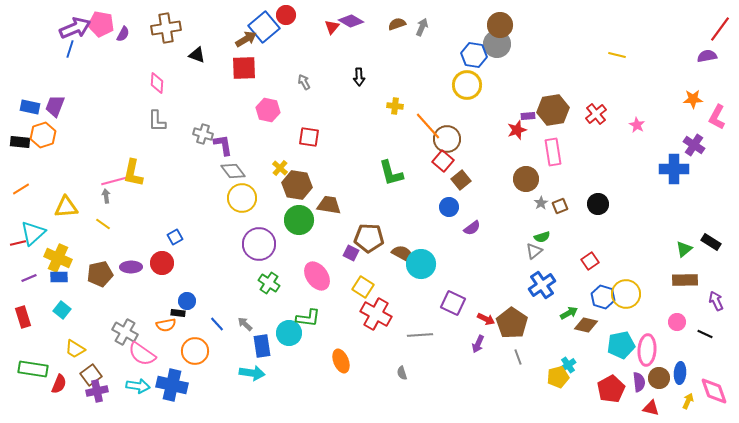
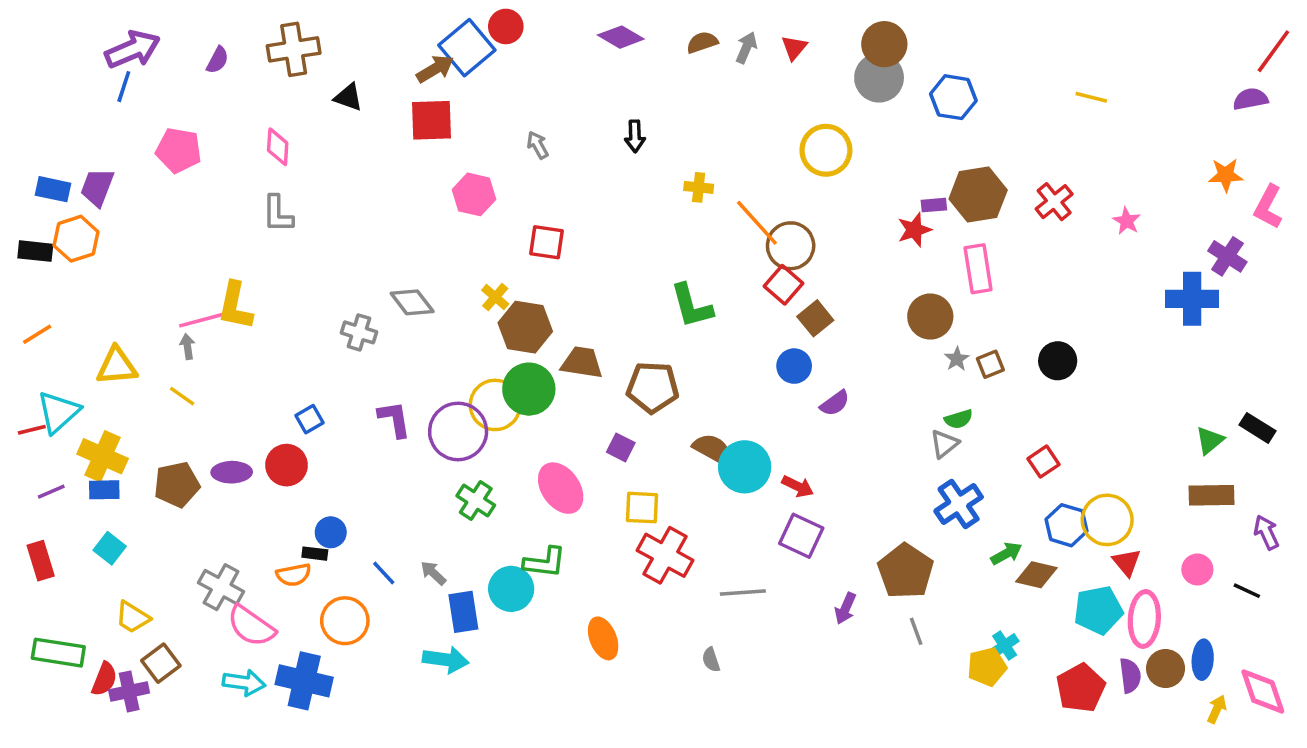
pink pentagon: (101, 24) -> (179, 150), moved
red triangle: (332, 27) -> (794, 48), moved
blue hexagon: (474, 55) -> (953, 97), moved
gray cross: (203, 134) -> (359, 332), moved
purple L-shape: (223, 145) -> (394, 419), moved
yellow circle: (242, 198) -> (495, 405), moved
brown pentagon: (369, 238) -> (653, 387), moved
yellow square: (363, 287) -> (642, 508), turned -30
red arrow: (486, 319) -> (798, 486), moved
purple cross: (97, 391) -> (129, 691), moved
red triangle: (651, 408) -> (1127, 562), moved, turned 36

